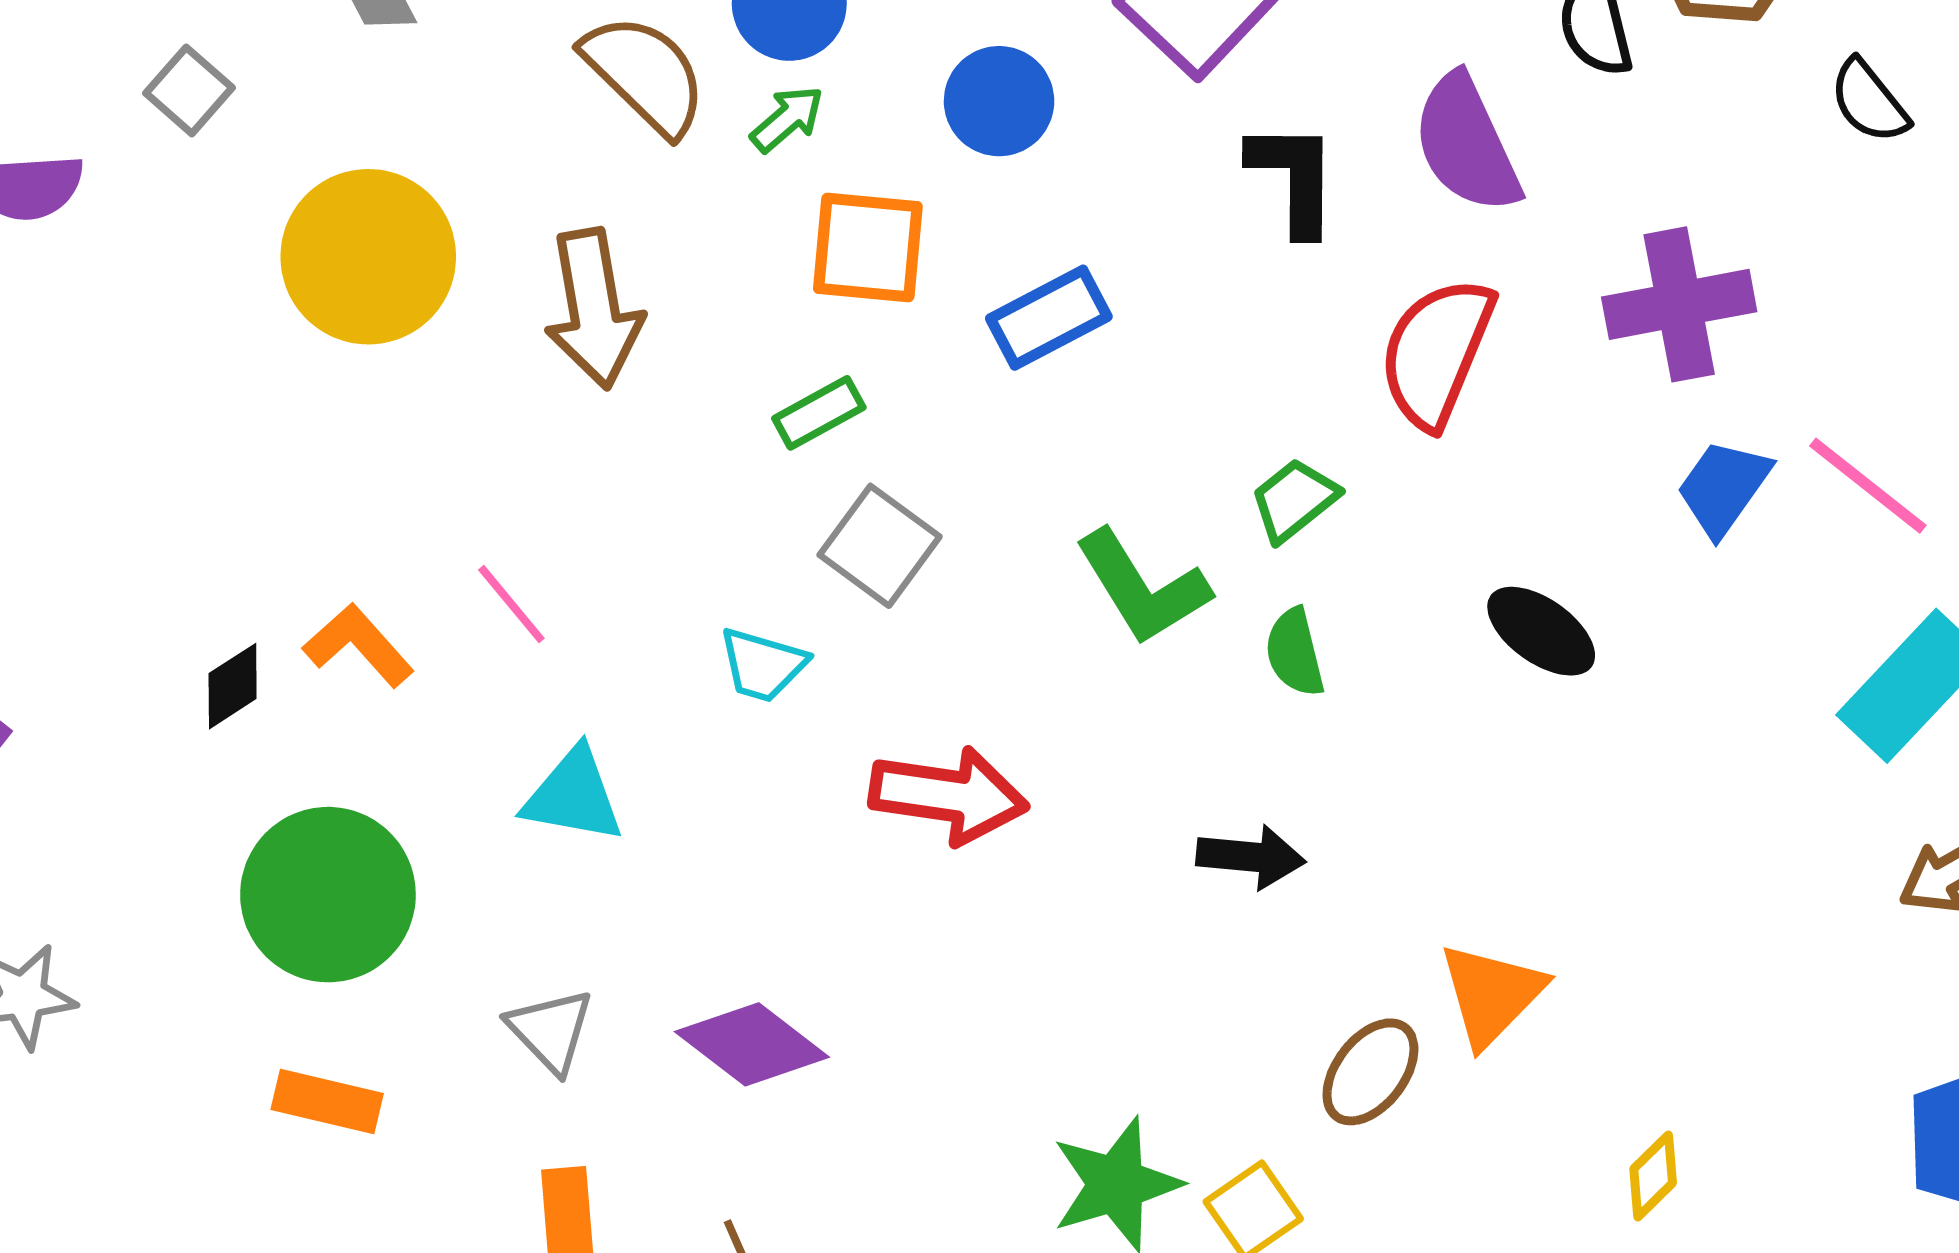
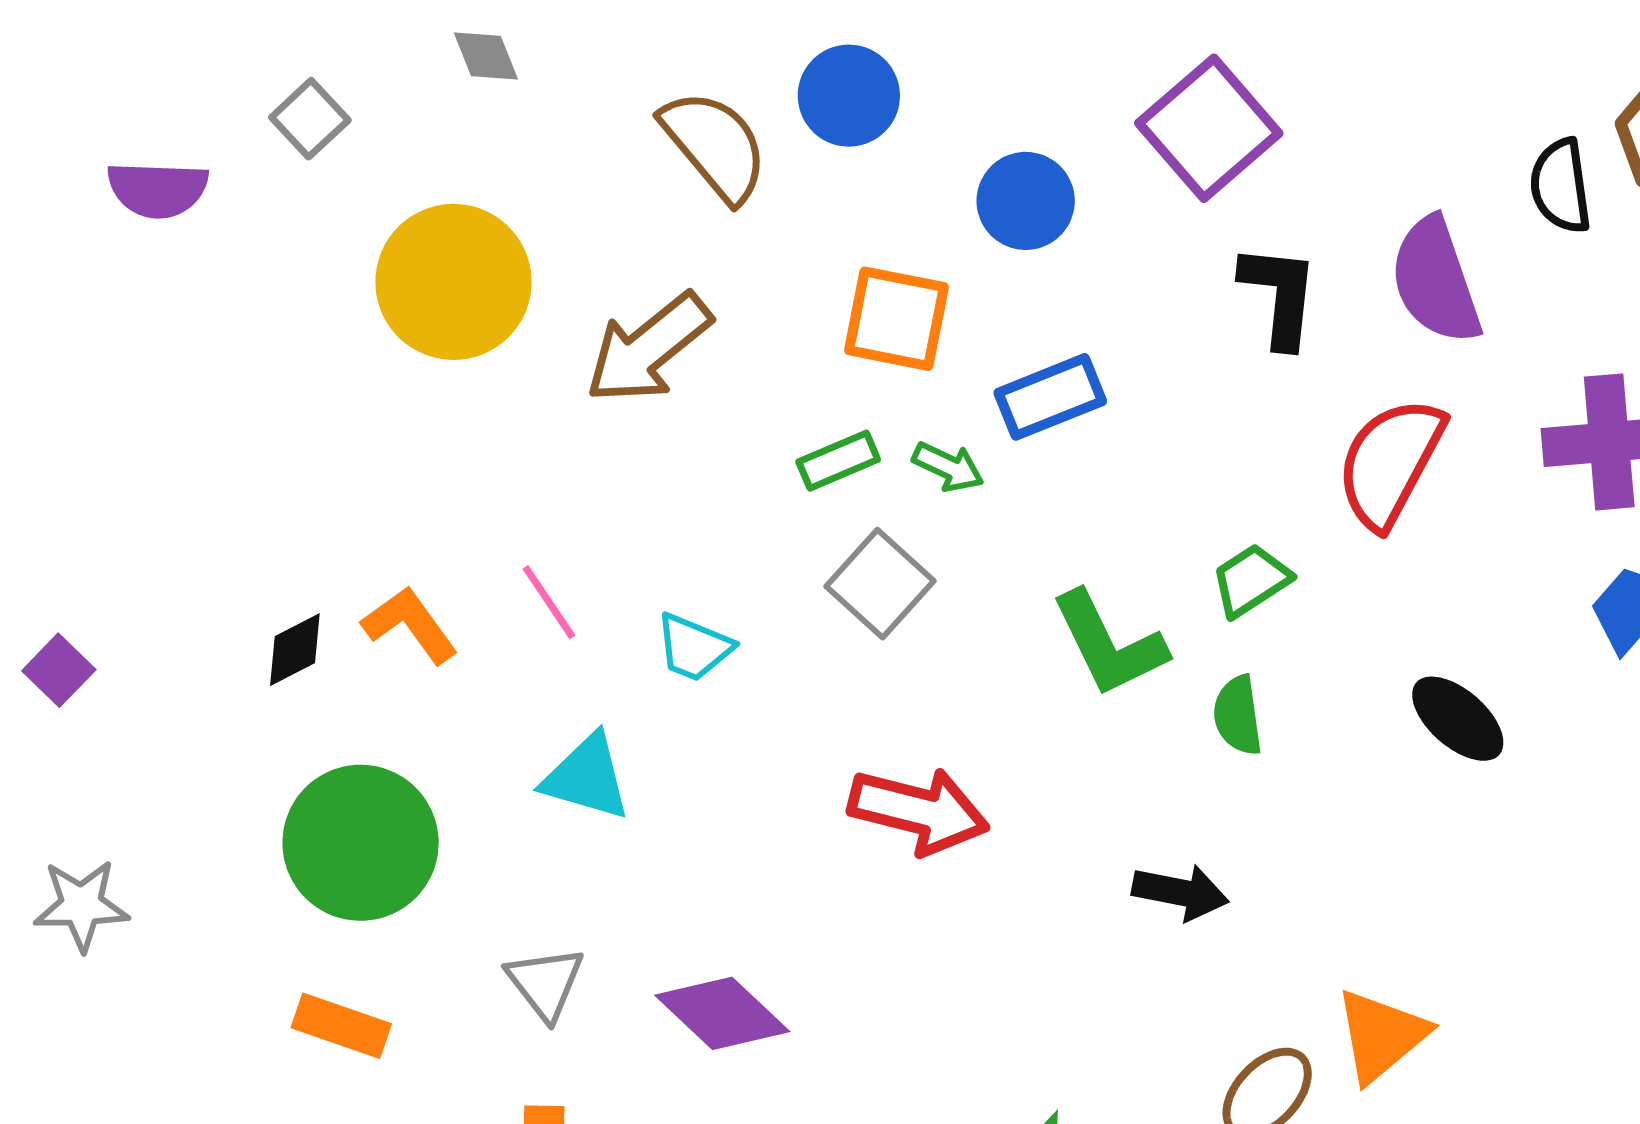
green arrow: (787, 119) -> (948, 467), moved, turned 60
brown arrow: (594, 309) -> (648, 348), turned 55
cyan trapezoid: (763, 665) -> (694, 647), moved

